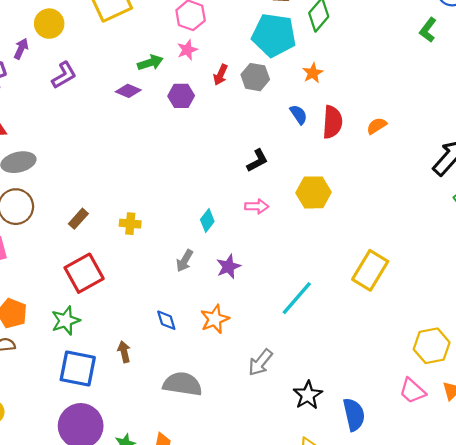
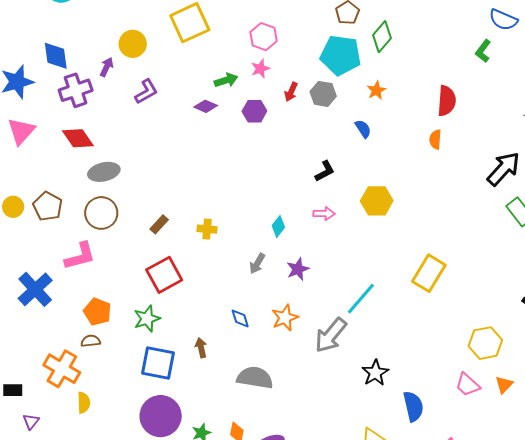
red semicircle: (332, 122) -> (447, 101), moved
orange semicircle: (377, 126) -> (435, 139), turned -54
gray arrow: (260, 362) -> (331, 335), moved, size x1.4
black star: (308, 395) -> (375, 373), moved

